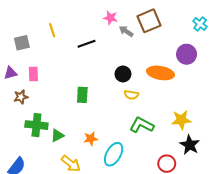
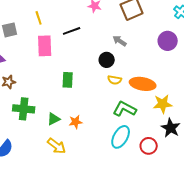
gray arrow: (126, 31) -> (120, 41), moved
orange ellipse: (160, 73) -> (143, 84), moved
pink rectangle: (33, 74) -> (45, 46), moved, size x1.5
green triangle: (57, 135) -> (54, 119), moved
cyan ellipse: (114, 154) -> (121, 137), moved

